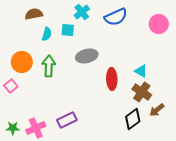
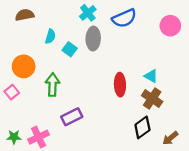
brown semicircle: (34, 14) -> (25, 15), moved
cyan square: (68, 30) -> (70, 49), moved, turned 32
gray ellipse: (87, 56) -> (93, 39), moved, turned -75
green arrow: (49, 66) -> (52, 85), moved
brown arrow: (157, 110) -> (170, 138), moved
purple rectangle: (67, 120) -> (72, 117), moved

